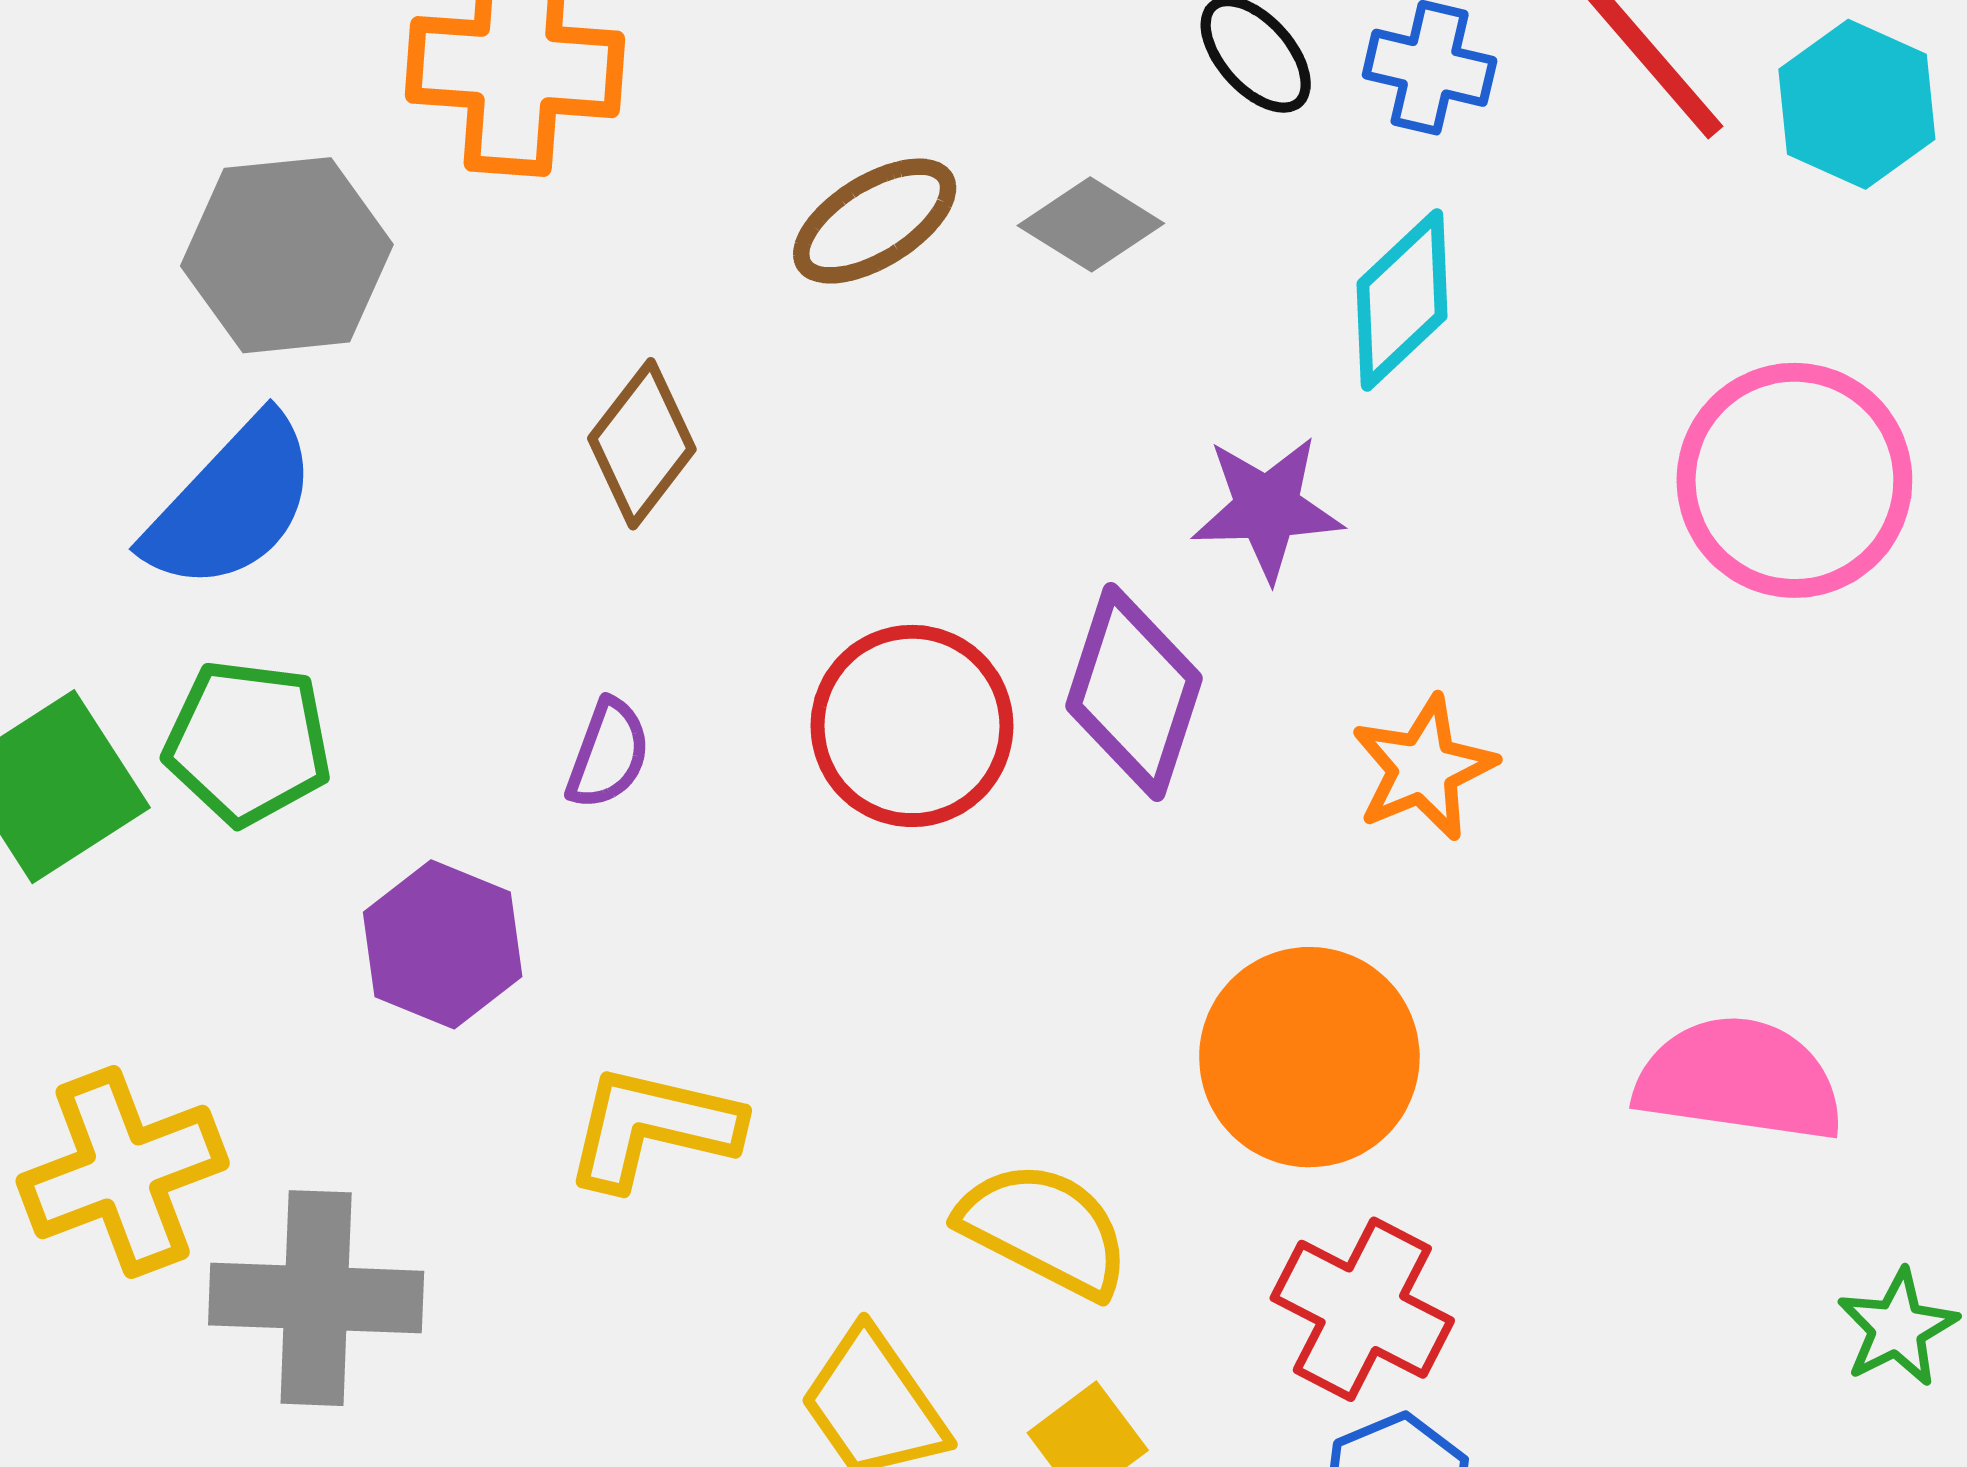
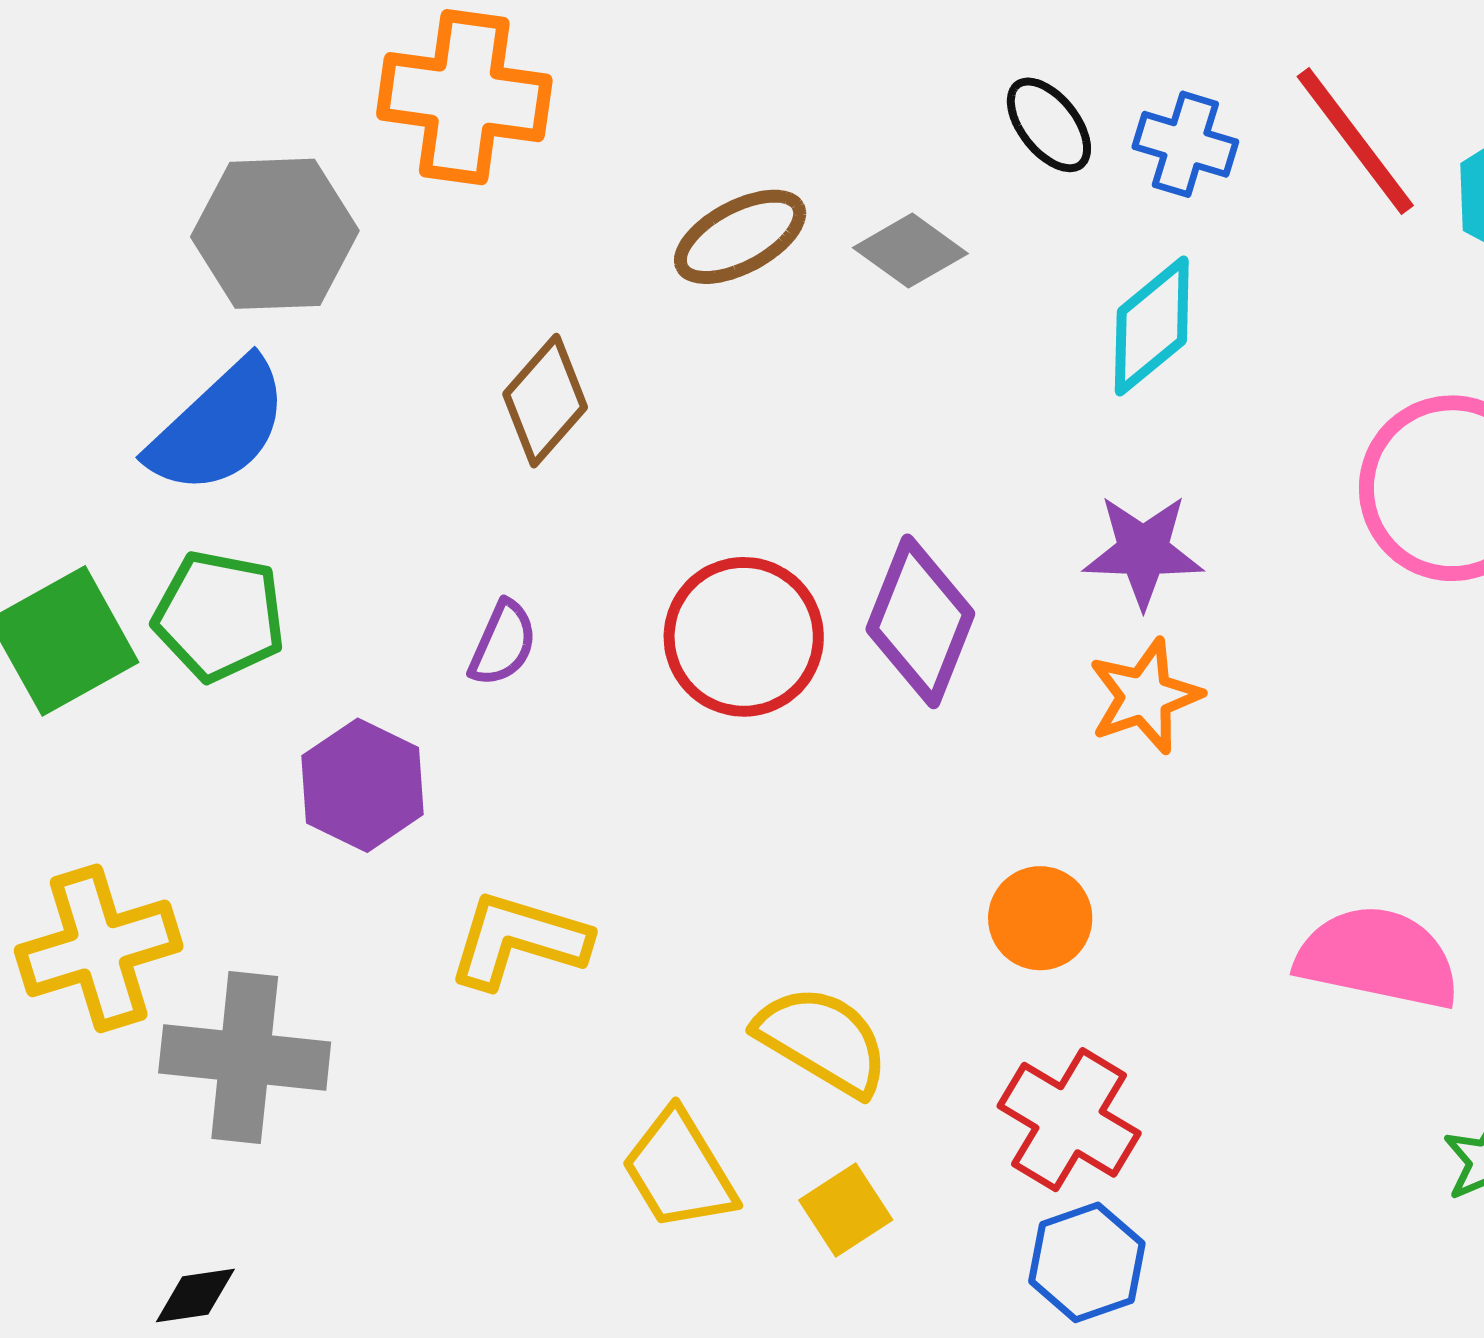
purple star: (1267, 508) -> (1143, 551), moved
orange circle: (1309, 1057) -> (1040, 918), size x0.6

